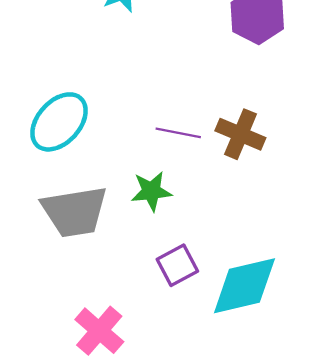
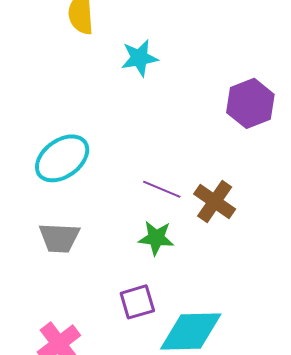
green star: (151, 191) -> (156, 238), moved
gray trapezoid: (75, 212) -> (59, 238), size x0.7

